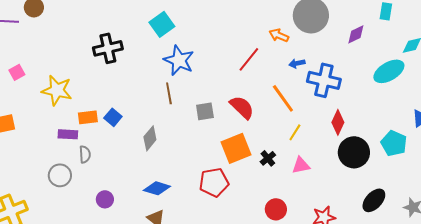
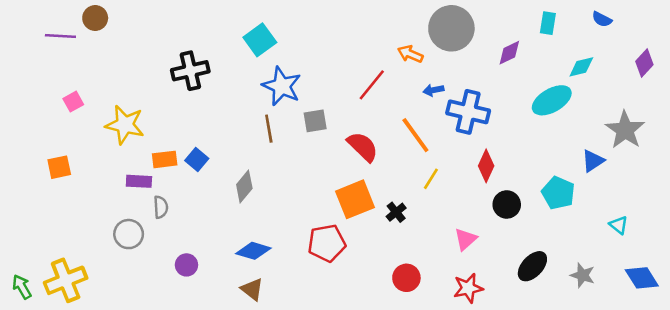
gray square: (205, 111) -> (315, 121), moved
black circle: (354, 152) -> (507, 204), size x0.7
pink triangle: (301, 165) -> (466, 239), moved, turned -30

